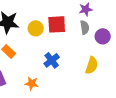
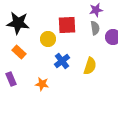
yellow circle: (36, 28) -> (48, 39), moved
yellow semicircle: (92, 65) -> (90, 66), moved

